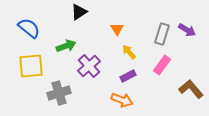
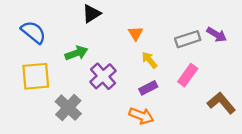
gray rectangle: (162, 34) -> (188, 39), turned 55
gray cross: (59, 93) -> (68, 108), turned -30

